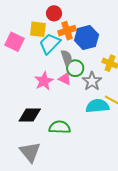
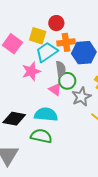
pink star: (44, 81) -> (31, 71), moved
cyan semicircle: (97, 106) -> (46, 114), moved

